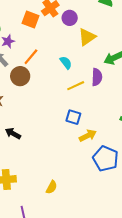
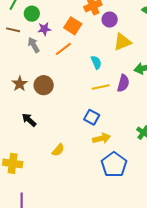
orange square: (31, 20) -> (73, 26), moved
brown circle: (20, 76) -> (44, 85), moved
yellow semicircle: (52, 187) -> (58, 150), moved

